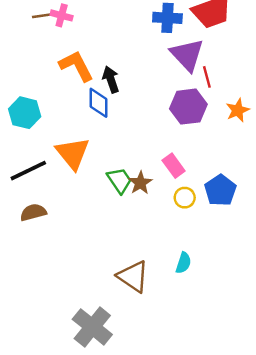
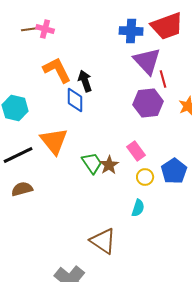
cyan semicircle: (183, 263) -> (138, 208), moved

